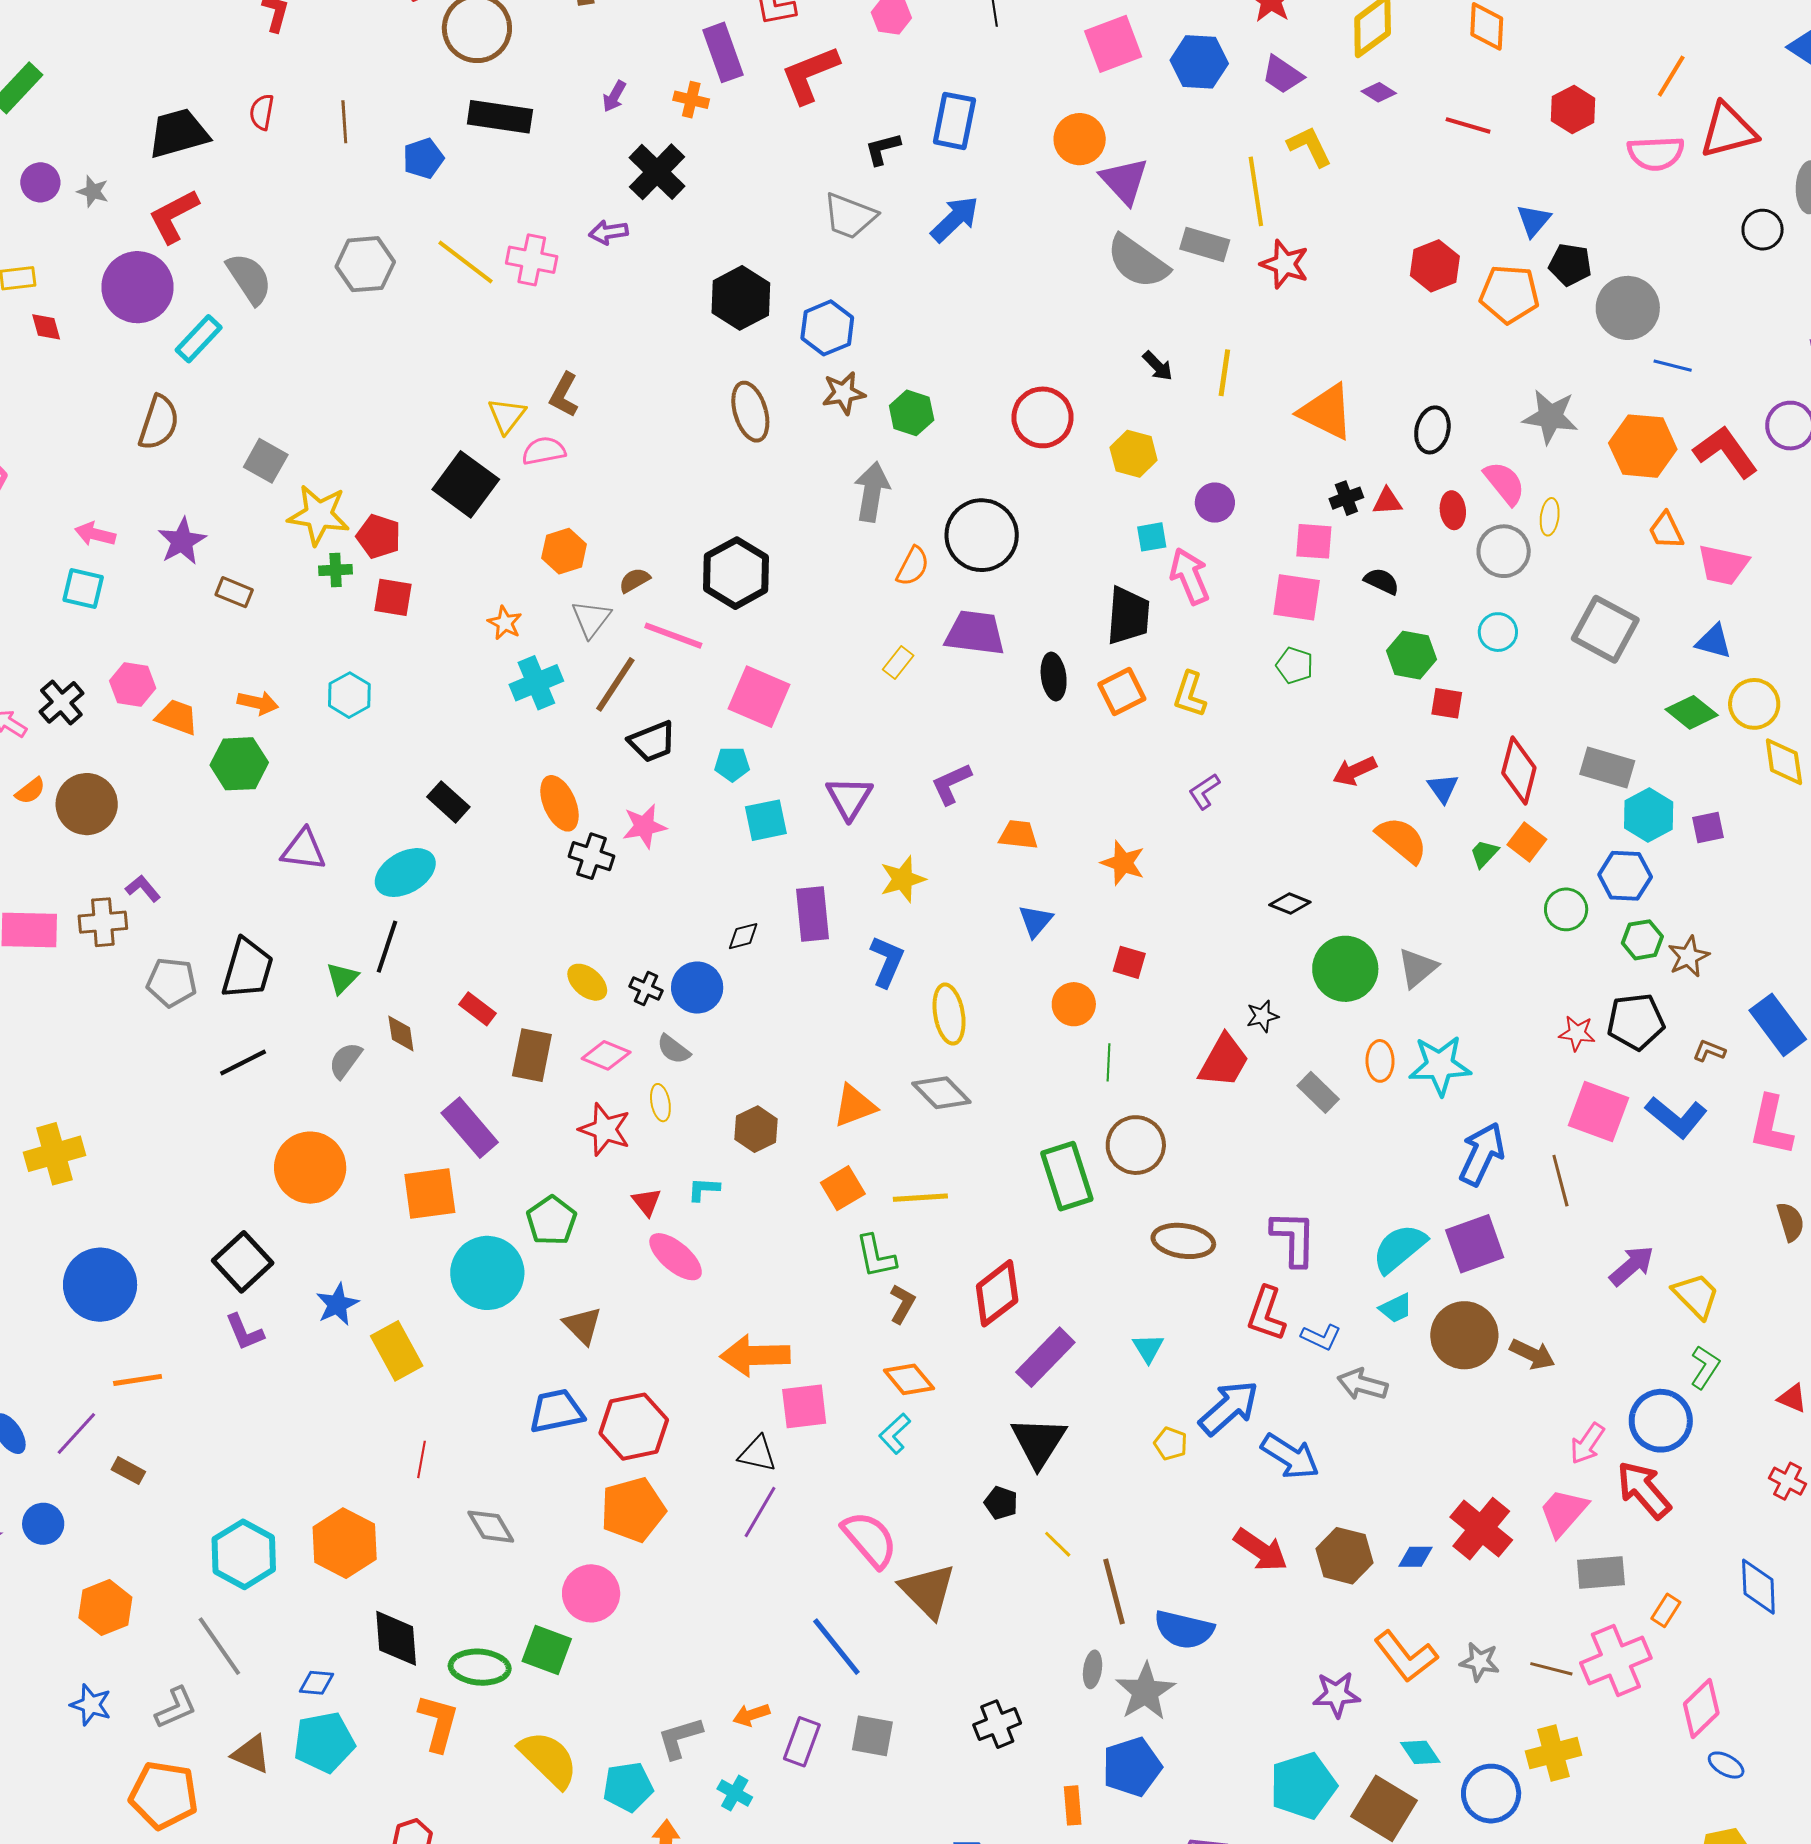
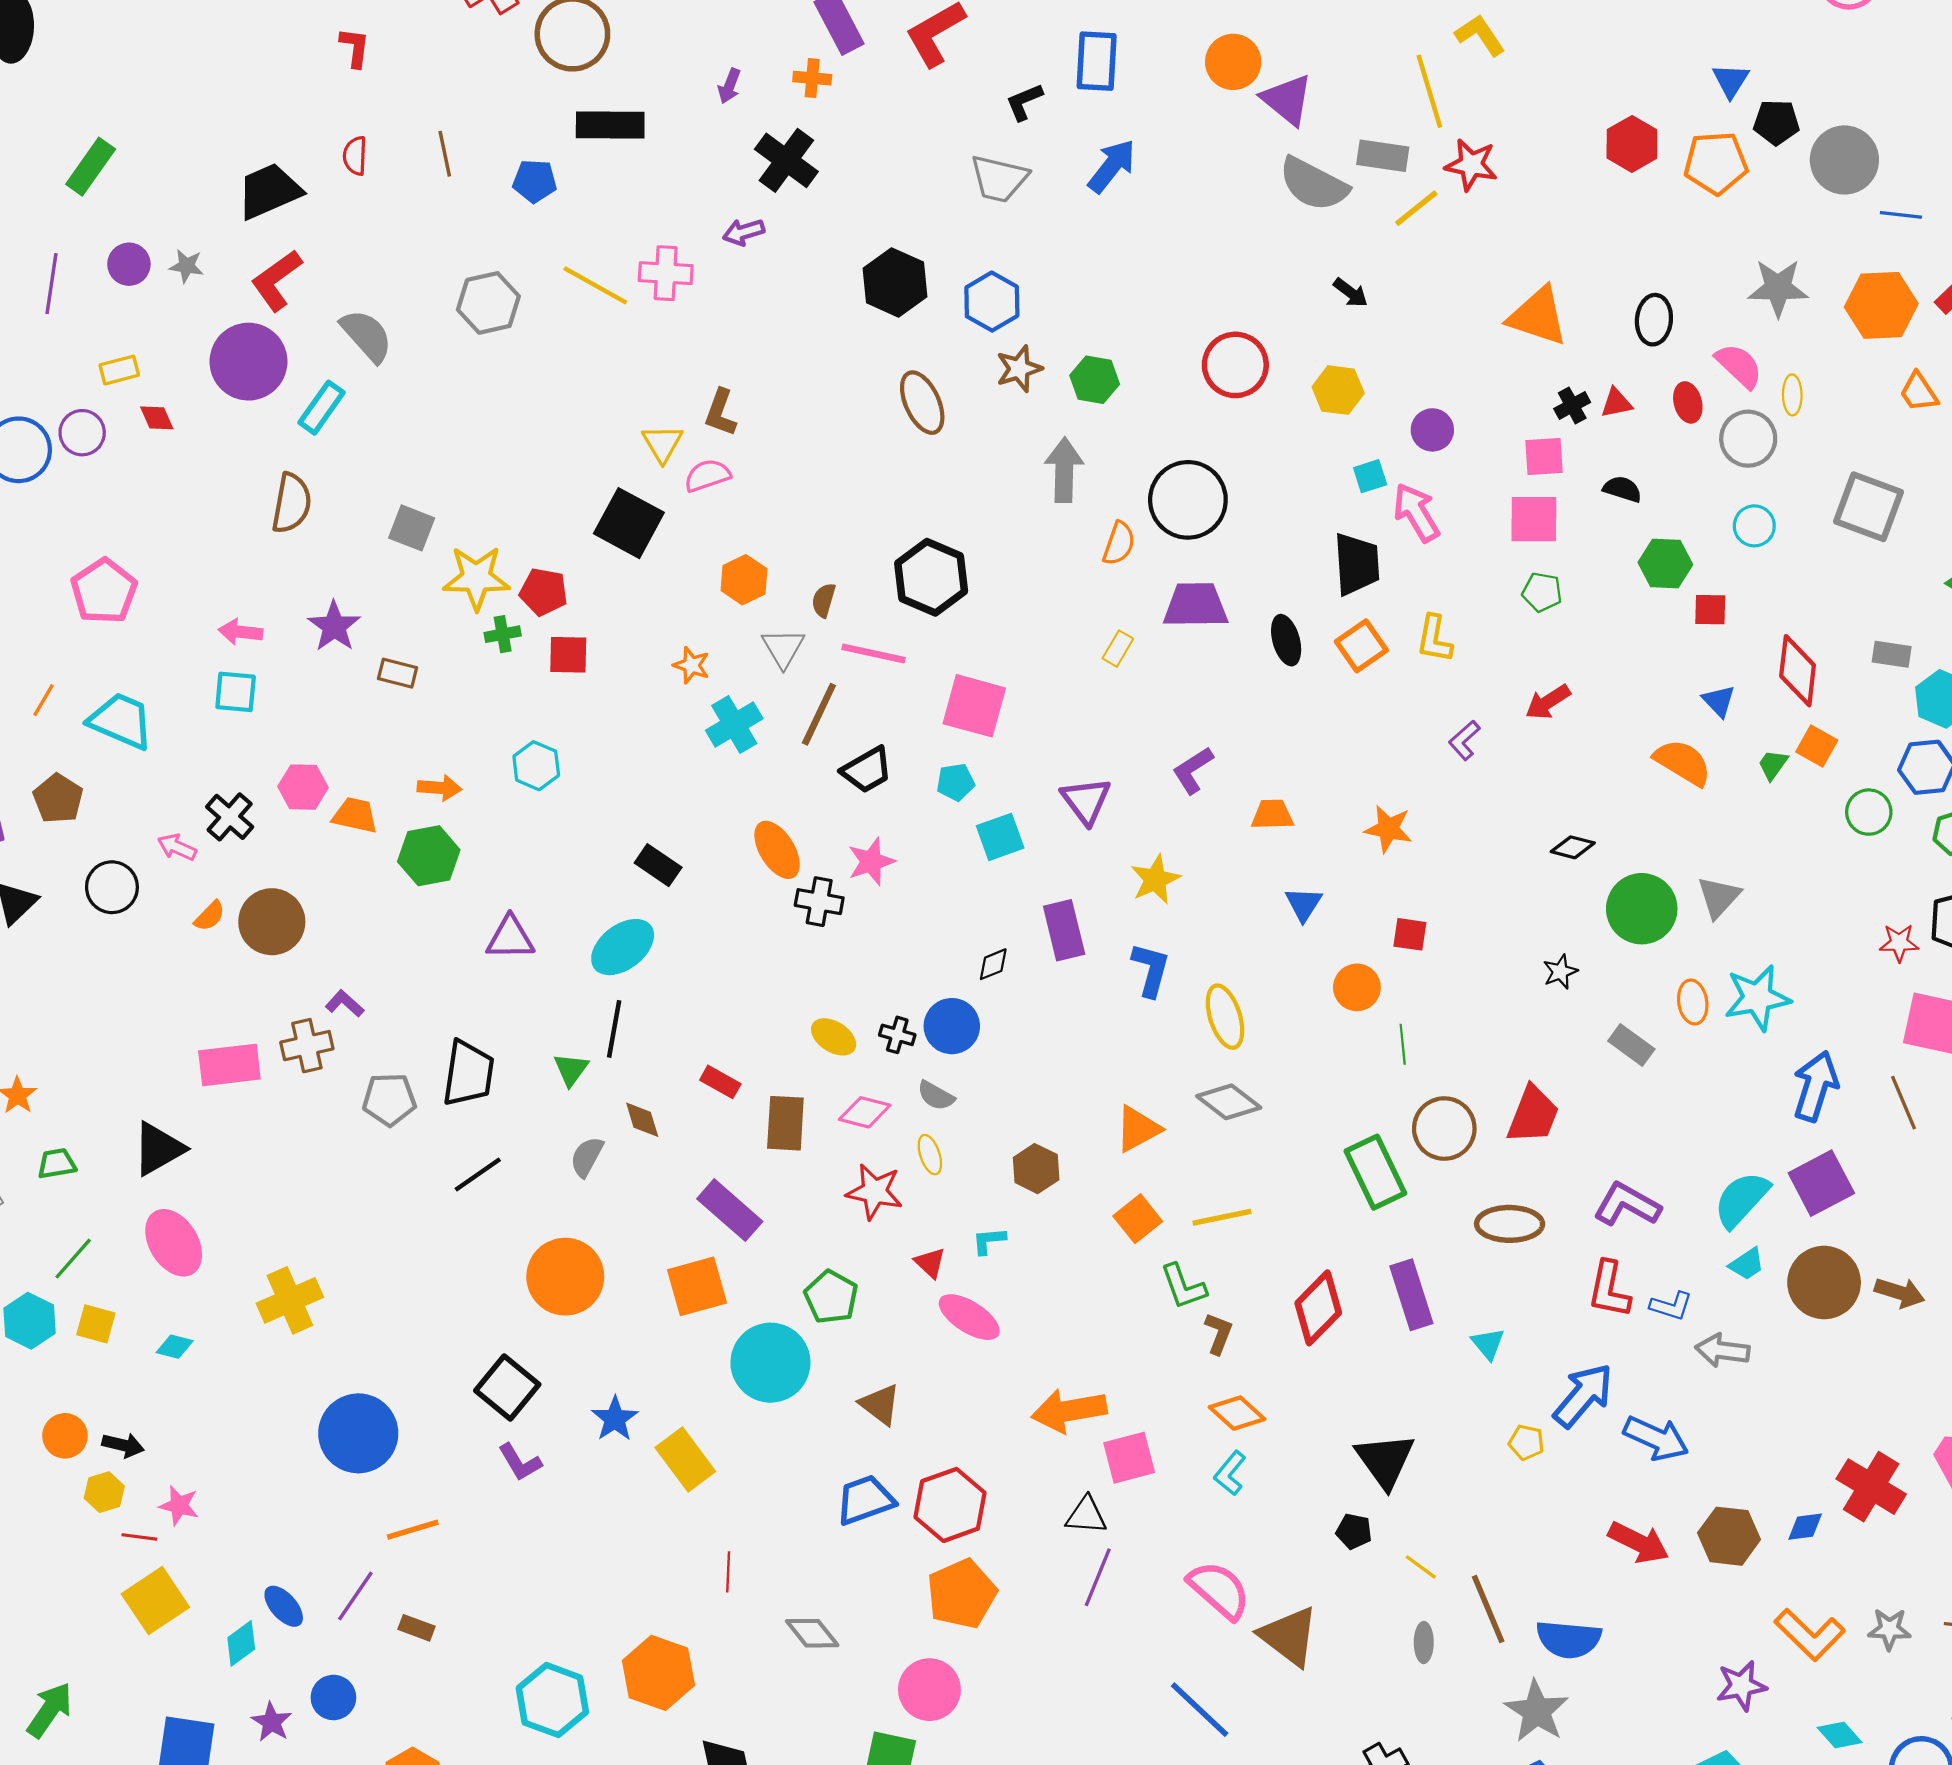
blue pentagon: (423, 158) -> (535, 181), turned 30
yellow line: (1224, 373) -> (1416, 208), moved, turned 51
brown semicircle: (634, 580) -> (824, 600), turned -36
gray rectangle: (1607, 768) -> (1892, 654), size x0.7
red arrow: (1355, 771) -> (1548, 702), moved
red trapezoid: (1224, 1061) -> (1533, 1115), moved
purple L-shape: (1294, 1238) -> (1627, 1204), turned -54
purple rectangle: (1045, 1357) -> (1411, 1295), moved, turned -54
gray ellipse: (1093, 1669) -> (1424, 1642), moved

